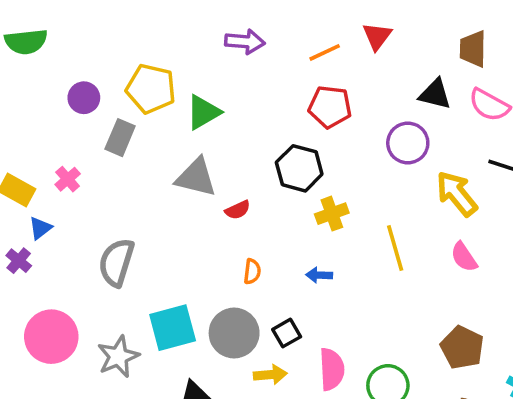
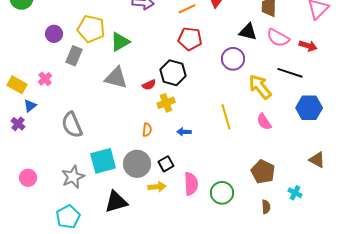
red semicircle: (238, 210) -> (149, 85), moved
yellow cross: (332, 214) -> (166, 103), moved
gray semicircle: (116, 262) -> (72, 125), turned -40
pink circle: (51, 337) -> (28, 178), moved, size x0.6

